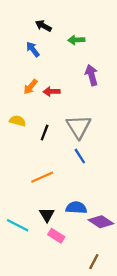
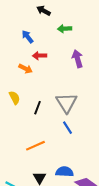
black arrow: (43, 26) -> (44, 11), moved
orange arrow: (30, 87) -> (26, 69), turned -104
red arrow: (52, 91) -> (40, 56), moved
yellow semicircle: (18, 121) -> (15, 98), turned 48

